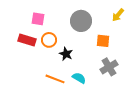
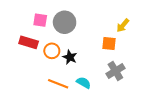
yellow arrow: (118, 15) -> (123, 25), moved
gray circle: (81, 21) -> (65, 22), moved
orange circle: (49, 40) -> (52, 51), moved

